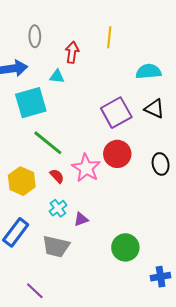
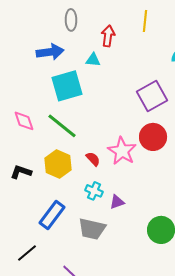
green line: (48, 143) -> (62, 126), moved
cyan cross: (58, 208) -> (94, 191), turned -30

